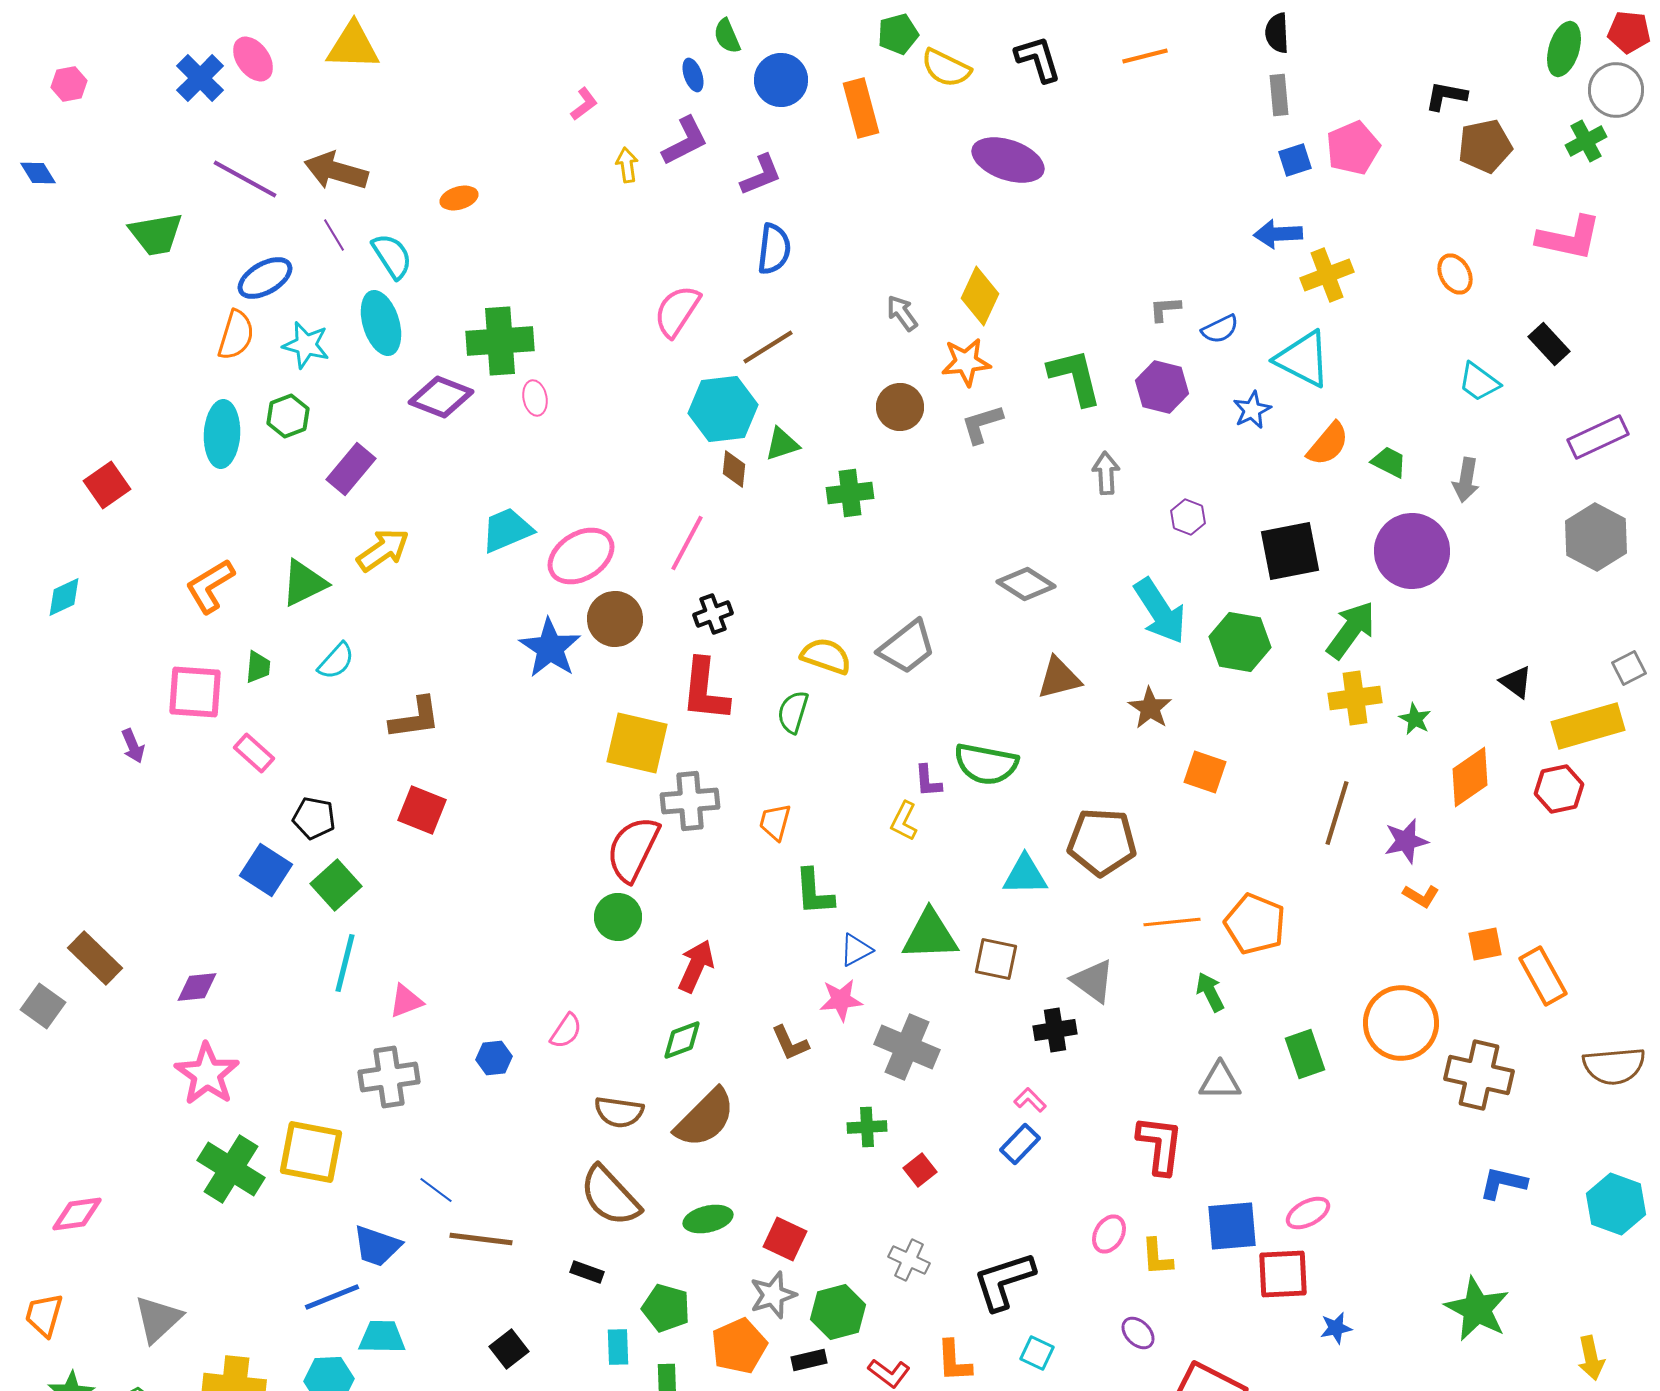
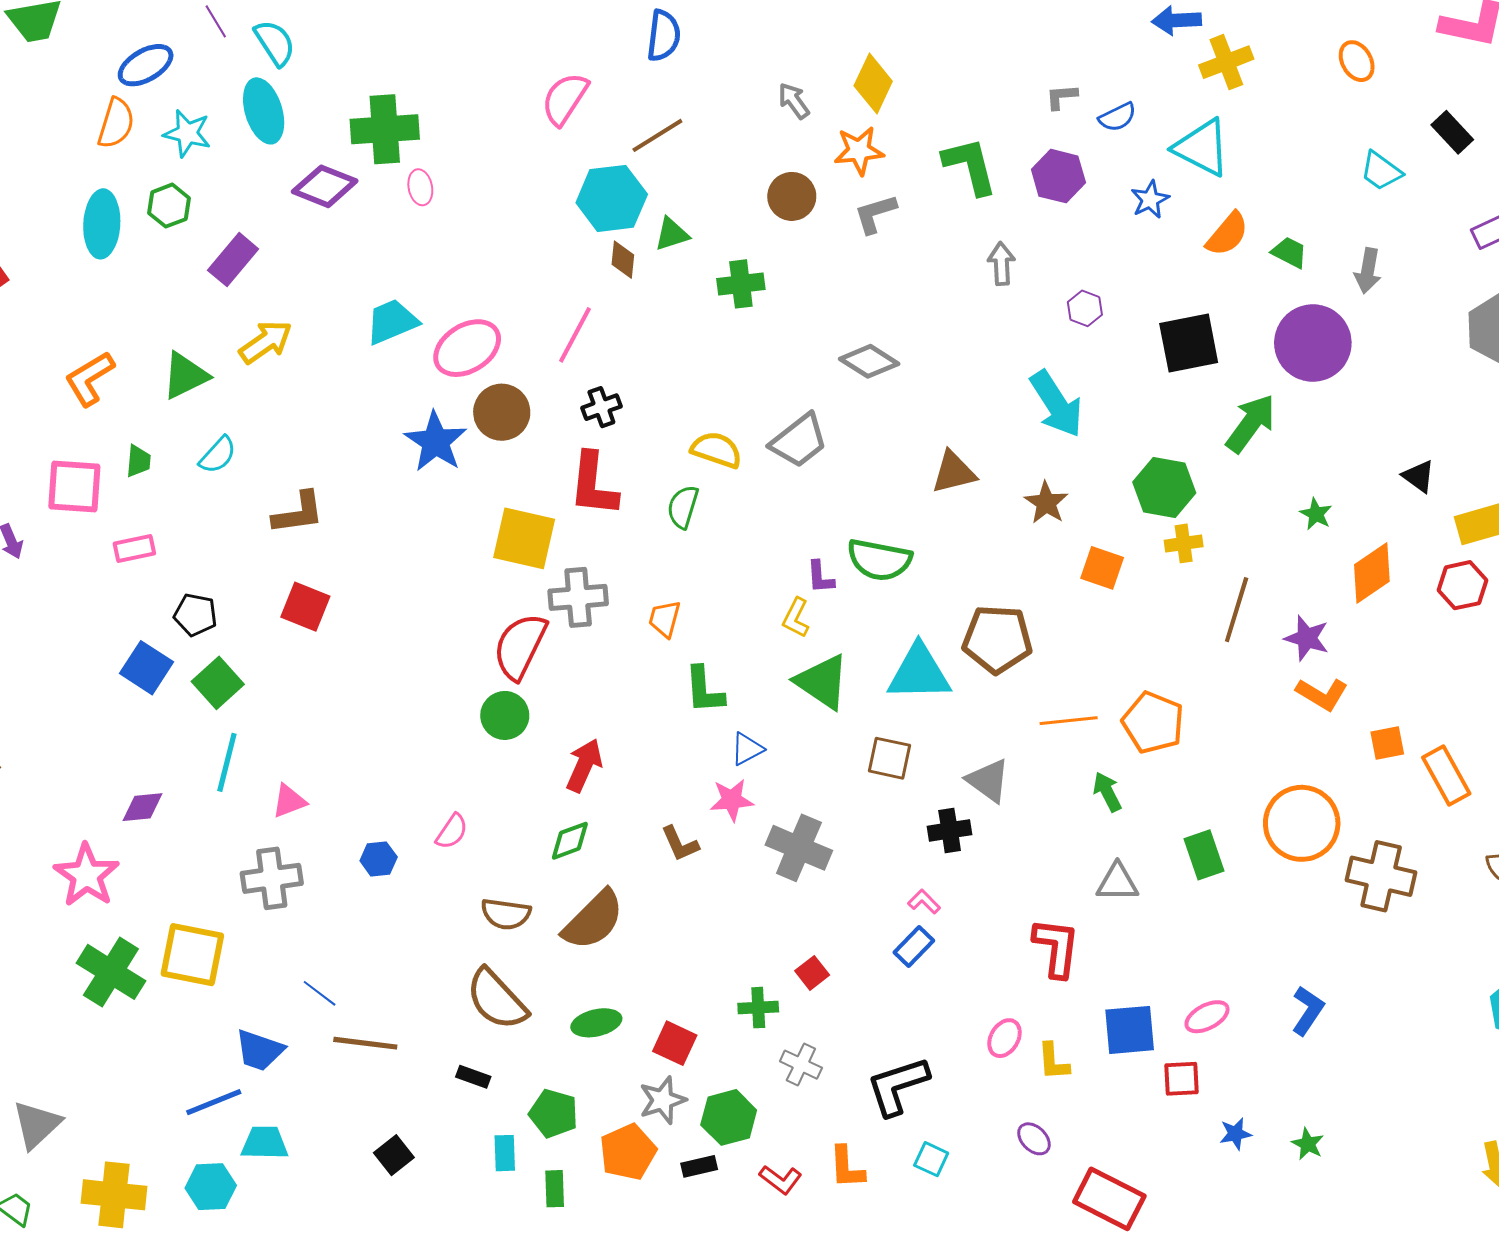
gray diamond: (1026, 584) -> (869, 361), moved
green hexagon: (1240, 642) -> (1164, 488), moved
yellow cross: (1355, 698) -> (1184, 543), moved, size x0.7
pink rectangle: (254, 753) -> (134, 549), turned -54
purple star: (1406, 841) -> (1307, 638), turned 30
cyan triangle: (1025, 875) -> (919, 673), size x1.4
orange L-shape: (1421, 896) -> (1322, 694), size x1.4
green triangle: (930, 935) -> (822, 682), moved, turned 36
purple diamond: (197, 987) -> (142, 807), moved
green cross: (867, 1127) -> (758, 1008), moved
blue L-shape: (1503, 1183) -> (1308, 1011), moved, turned 111
red square: (1283, 1274) -> (1182, 1079), size x0.7
green star: (1477, 1309) -> (1308, 1144), moved, size x0.5

